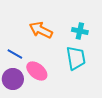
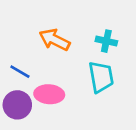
pink ellipse: (37, 71) -> (49, 94), turned -35

